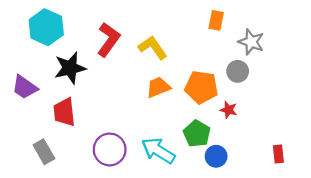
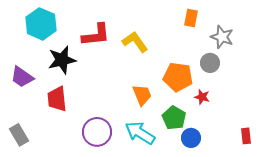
red L-shape: (109, 40) -> (96, 35), turned 48
orange trapezoid: (158, 87) -> (142, 95), moved, turned 90
gray rectangle: (44, 152) -> (19, 135), moved

